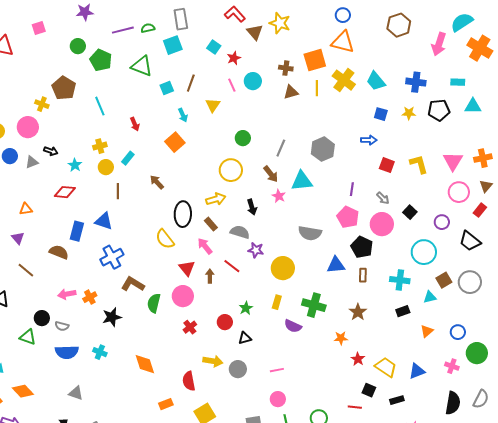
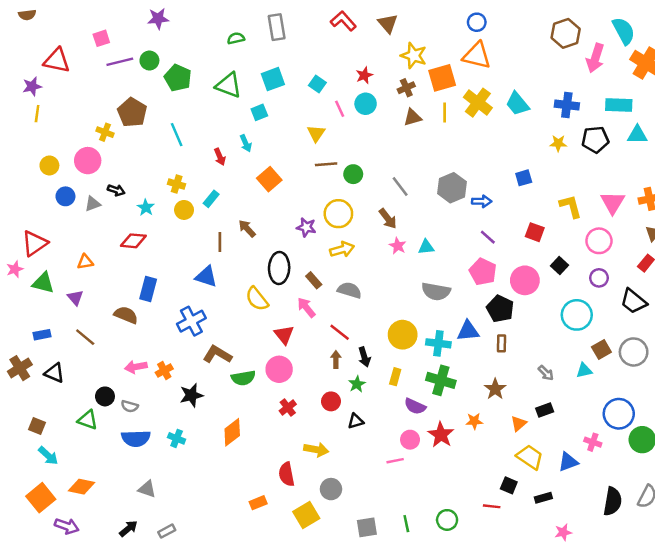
cyan semicircle: (462, 22) -> (624, 31), turned 95
yellow star: (280, 23) -> (414, 56), moved
brown hexagon: (399, 25) -> (566, 33), moved
purple line: (123, 30) -> (120, 62), moved
brown triangle: (255, 32) -> (388, 23), moved
cyan square: (173, 45) -> (273, 79), moved
cyan square: (214, 47) -> (317, 84), moved
red star: (234, 58) -> (364, 75), moved
brown cross: (286, 68) -> (406, 88), turned -32
cyan rectangle: (458, 82) -> (619, 105), size x1.5
brown line: (191, 83) -> (326, 164), moved, turned 66
blue square: (381, 114) -> (524, 178), moved, turned -32
cyan arrow: (183, 115) -> (246, 143), moved
blue arrow: (369, 140) -> (482, 201), moved
yellow cross: (100, 146) -> (177, 184), turned 32
gray line: (281, 148) -> (400, 186), turned -60
red square: (387, 165) -> (535, 232), moved
cyan triangle: (302, 181) -> (426, 247), moved, size x0.6
purple line: (352, 189) -> (488, 237), turned -56
brown line: (118, 191) -> (220, 242), moved
pink circle: (459, 192) -> (599, 241), moved
gray arrow: (383, 198) -> (546, 373), moved
yellow arrow: (216, 199) -> (342, 249), moved
black arrow: (252, 207) -> (364, 357), moved
blue triangle: (104, 221) -> (206, 277), moved
purple star: (256, 250) -> (306, 227), moved
brown arrow: (210, 276) -> (336, 359), moved
cyan cross: (400, 280) -> (438, 343), moved
green semicircle: (154, 303) -> (243, 378), turned -114
black rectangle: (403, 311) -> (545, 410), moved
orange triangle: (427, 331) -> (519, 424), moved
blue circle: (458, 332) -> (619, 414), size x1.6
red star: (358, 359) -> (441, 435), moved, size x1.5
orange diamond: (145, 364) -> (232, 432), moved, turned 70
pink cross: (452, 366) -> (593, 442), moved
gray circle: (238, 369) -> (331, 489), moved
orange diamond: (23, 391) -> (82, 487), turned -35
pink circle: (278, 399) -> (410, 440), moved

